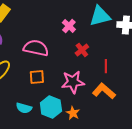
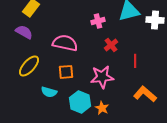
pink cross: (69, 26) -> (98, 21), turned 32
orange L-shape: (104, 91) -> (145, 94), moved
cyan semicircle: (24, 108) -> (49, 92), moved

